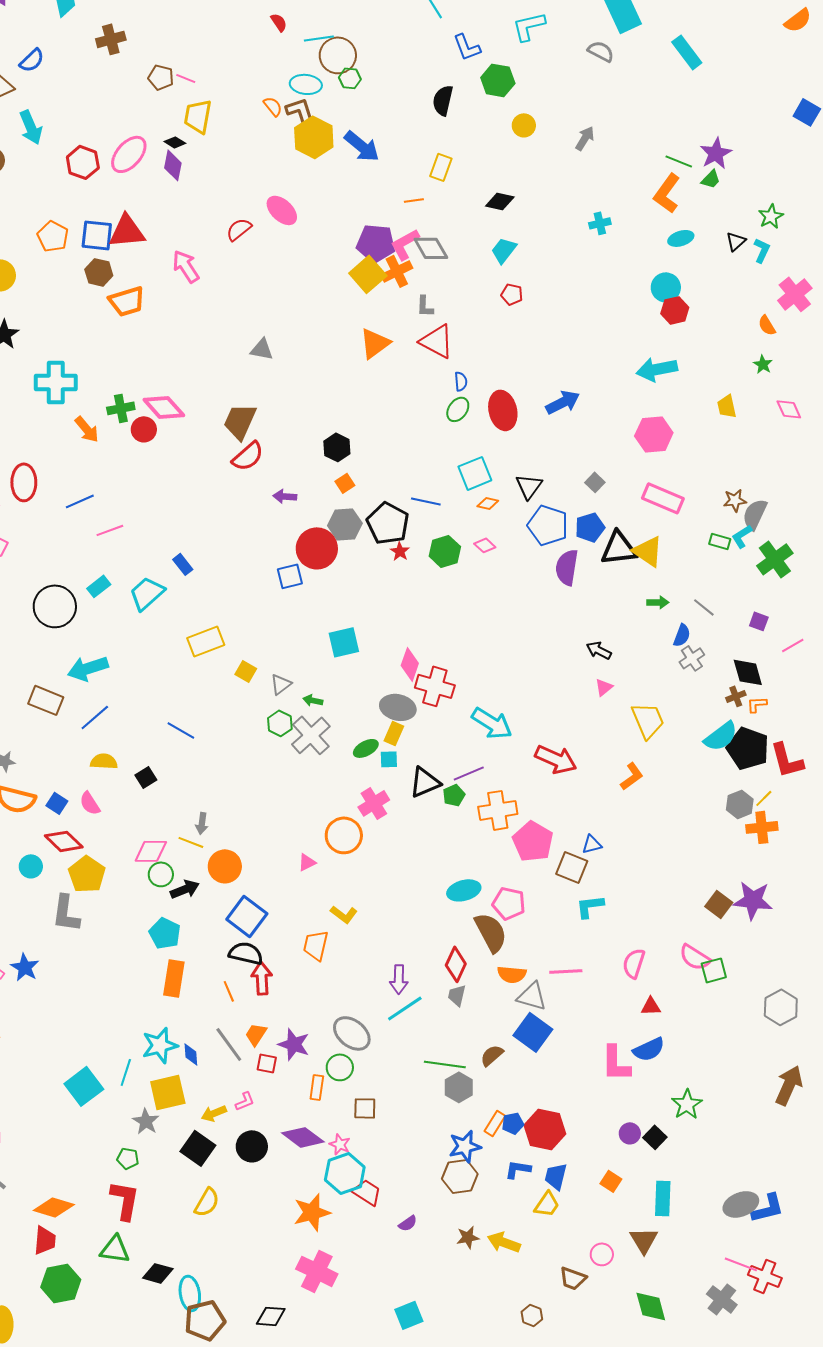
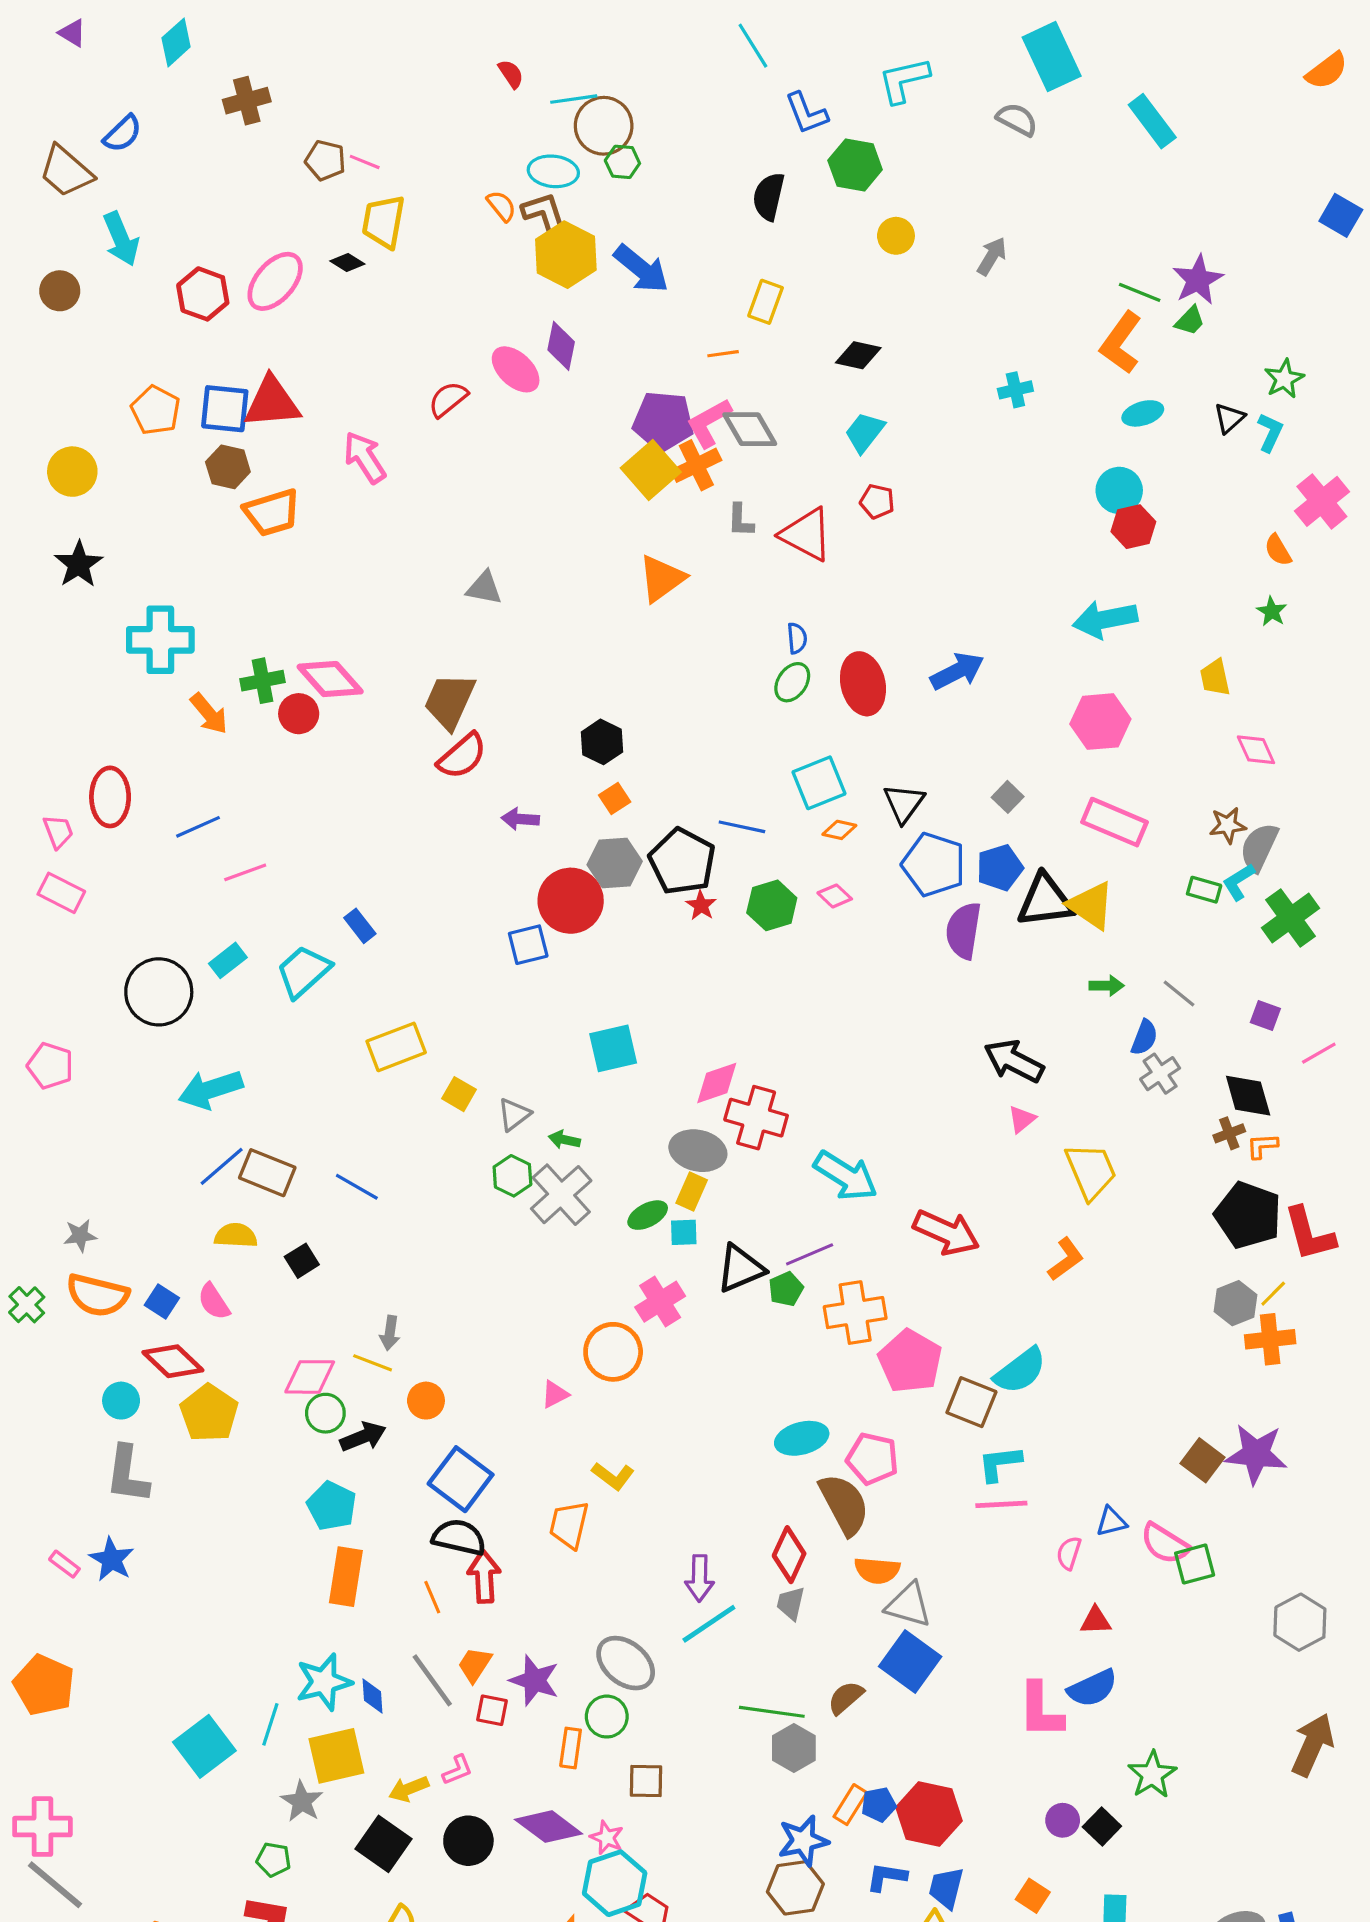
purple diamond: (173, 165) -> (561, 346), moved
red triangle: (437, 341) -> (806, 534), moved
pink diamond: (789, 409) -> (1256, 750), moved
black arrow: (599, 650) -> (1014, 1061), size x1.5
pink diamond: (410, 664) -> (717, 1083), turned 52
brown rectangle: (46, 700) -> (267, 1173), moved
cyan semicircle: (721, 736) -> (1020, 1371), moved
blue triangle: (592, 844) -> (1111, 1522), moved
orange circle: (225, 866) -> (426, 1401), size x0.7
gray L-shape: (66, 913) -> (127, 1474), moved
pink semicircle: (634, 963) -> (1069, 1553), size x0.7
pink line: (566, 971) -> (1001, 1504), moved

